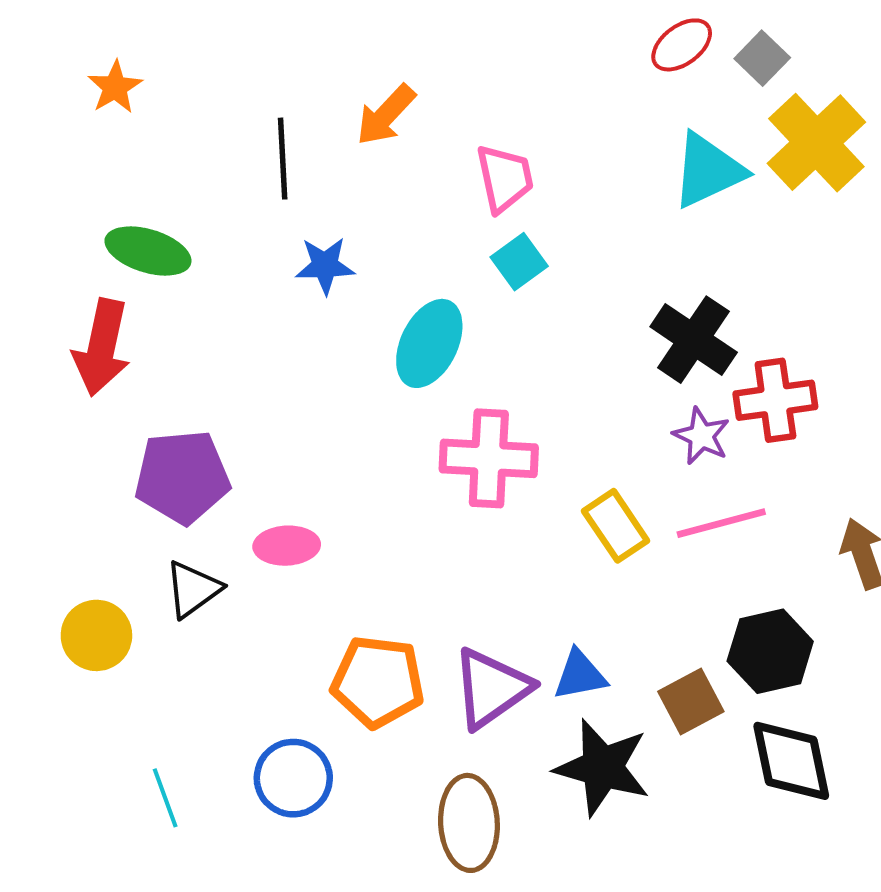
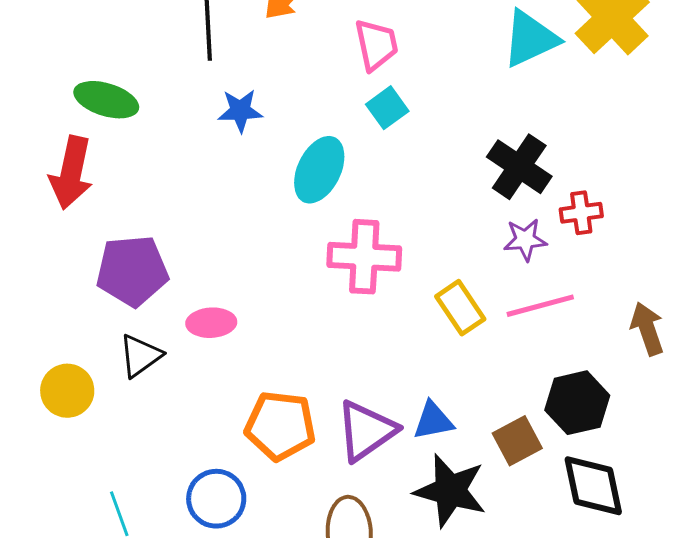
red cross: (775, 400) -> (581, 213), size x0.7
purple star: (701, 436) -> (525, 240), turned -30

